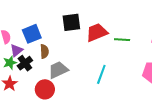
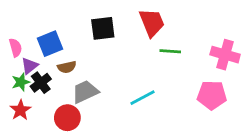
red trapezoid: (97, 32) -> (152, 23), moved, turned 90
brown semicircle: (44, 51) -> (67, 67), turned 80
cyan line: (101, 74) -> (143, 98), turned 42

